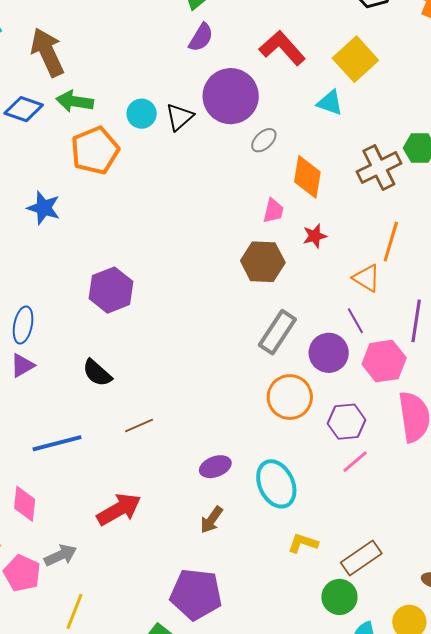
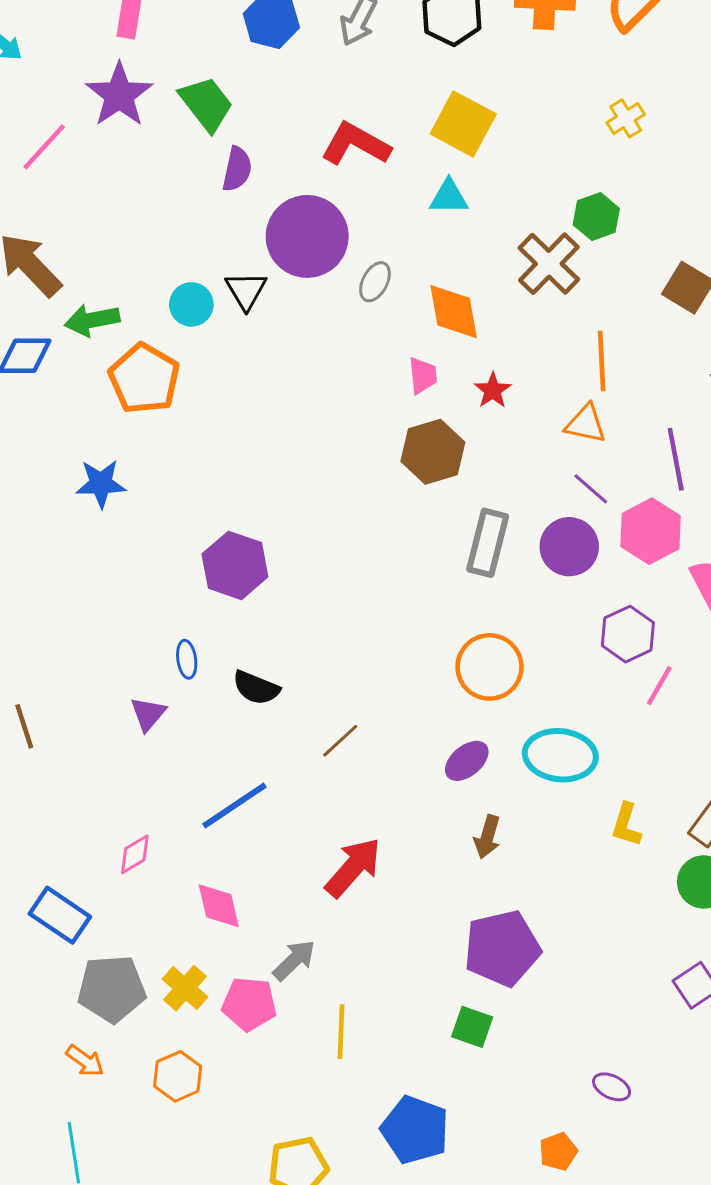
blue ellipse: (23, 325) -> (187, 659), moved, size x0.7
orange circle: (290, 397) -> (490, 667), moved
cyan ellipse: (276, 484) -> (560, 755), turned -39
yellow L-shape: (303, 543) -> (626, 825), turned -72

